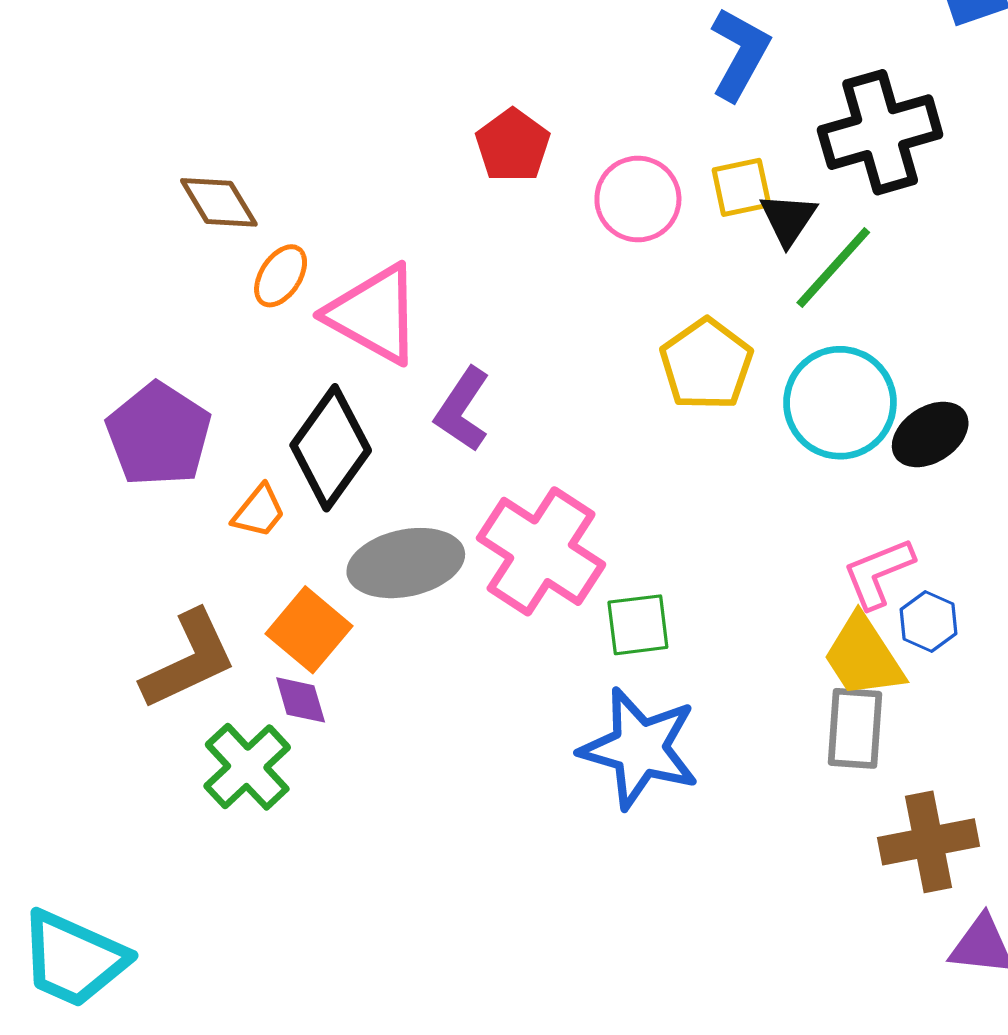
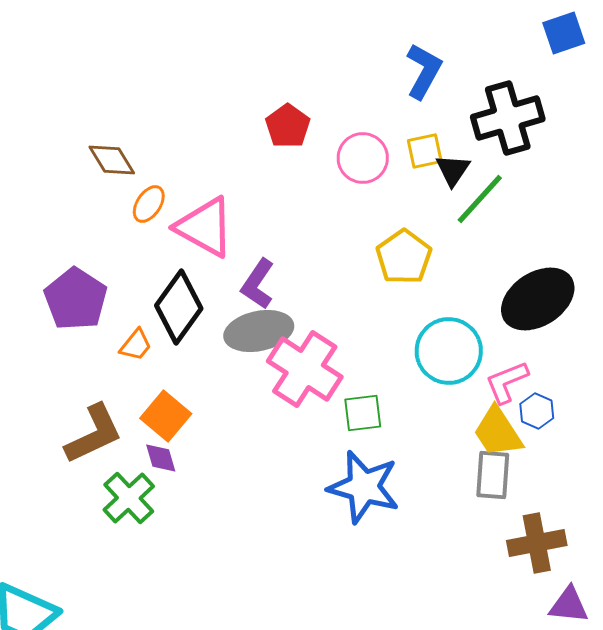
cyan circle: (840, 403) -> (449, 351), moved
black ellipse: (930, 434) -> (538, 299), size x1.6
gray ellipse: (406, 563) -> (259, 331), moved

